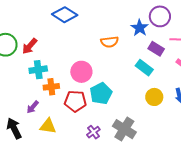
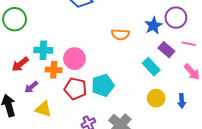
red arrow: (30, 46) -> (20, 64), moved
pink circle: (81, 72) -> (74, 59), moved

